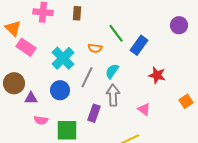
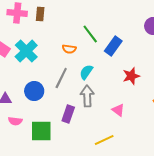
brown rectangle: (77, 13) -> (40, 14), moved
cyan cross: (63, 58) -> (26, 51), moved
red star: (157, 75) -> (131, 76), turned -30

